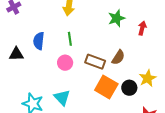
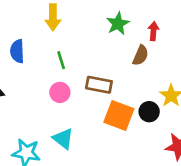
blue semicircle: (39, 41) -> (17, 51), moved
brown semicircle: (118, 57) -> (141, 55), moved

